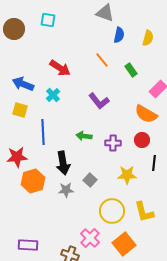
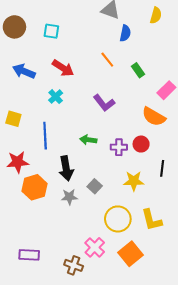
cyan square: (48, 20) -> (51, 31), moved
yellow semicircle: (148, 38) -> (156, 15), moved
blue arrow: (23, 84) -> (24, 71), moved
yellow square: (20, 110) -> (13, 119), moved
red circle: (142, 140) -> (141, 144), moved

